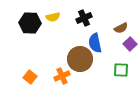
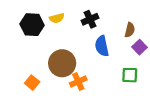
brown semicircle: (121, 28) -> (130, 30), turned -48
brown circle: (80, 59) -> (62, 63), moved
orange cross: (62, 76) -> (78, 81), moved

